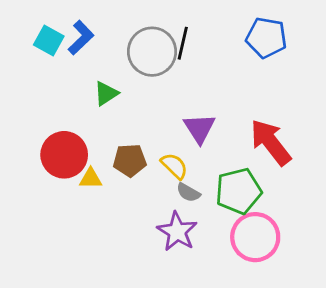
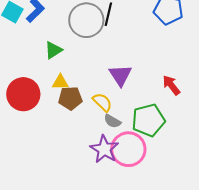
red arrow: (271, 142) -> (171, 85), size x0.6
yellow triangle: (91, 179) -> (60, 82), moved
pink circle: (255, 237) -> (128, 149), moved

